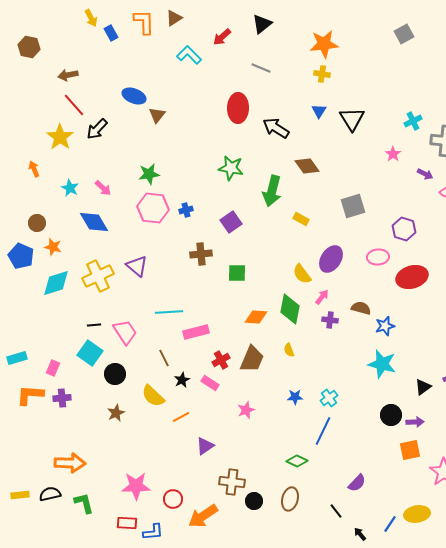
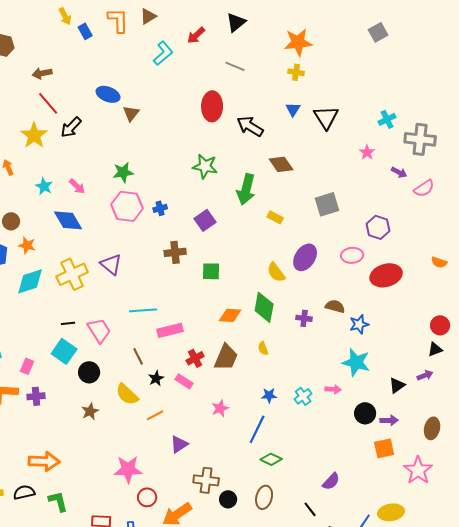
cyan L-shape: (189, 55) -> (163, 53), turned 95
pink arrow: (322, 297) -> (333, 389), moved, turned 56
blue line: (323, 431) -> (257, 429), moved
pink star: (136, 486) -> (128, 469), moved

